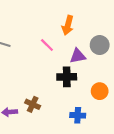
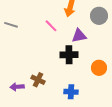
gray circle: (100, 45) -> (99, 16), moved
blue cross: (78, 115) -> (71, 92), moved

